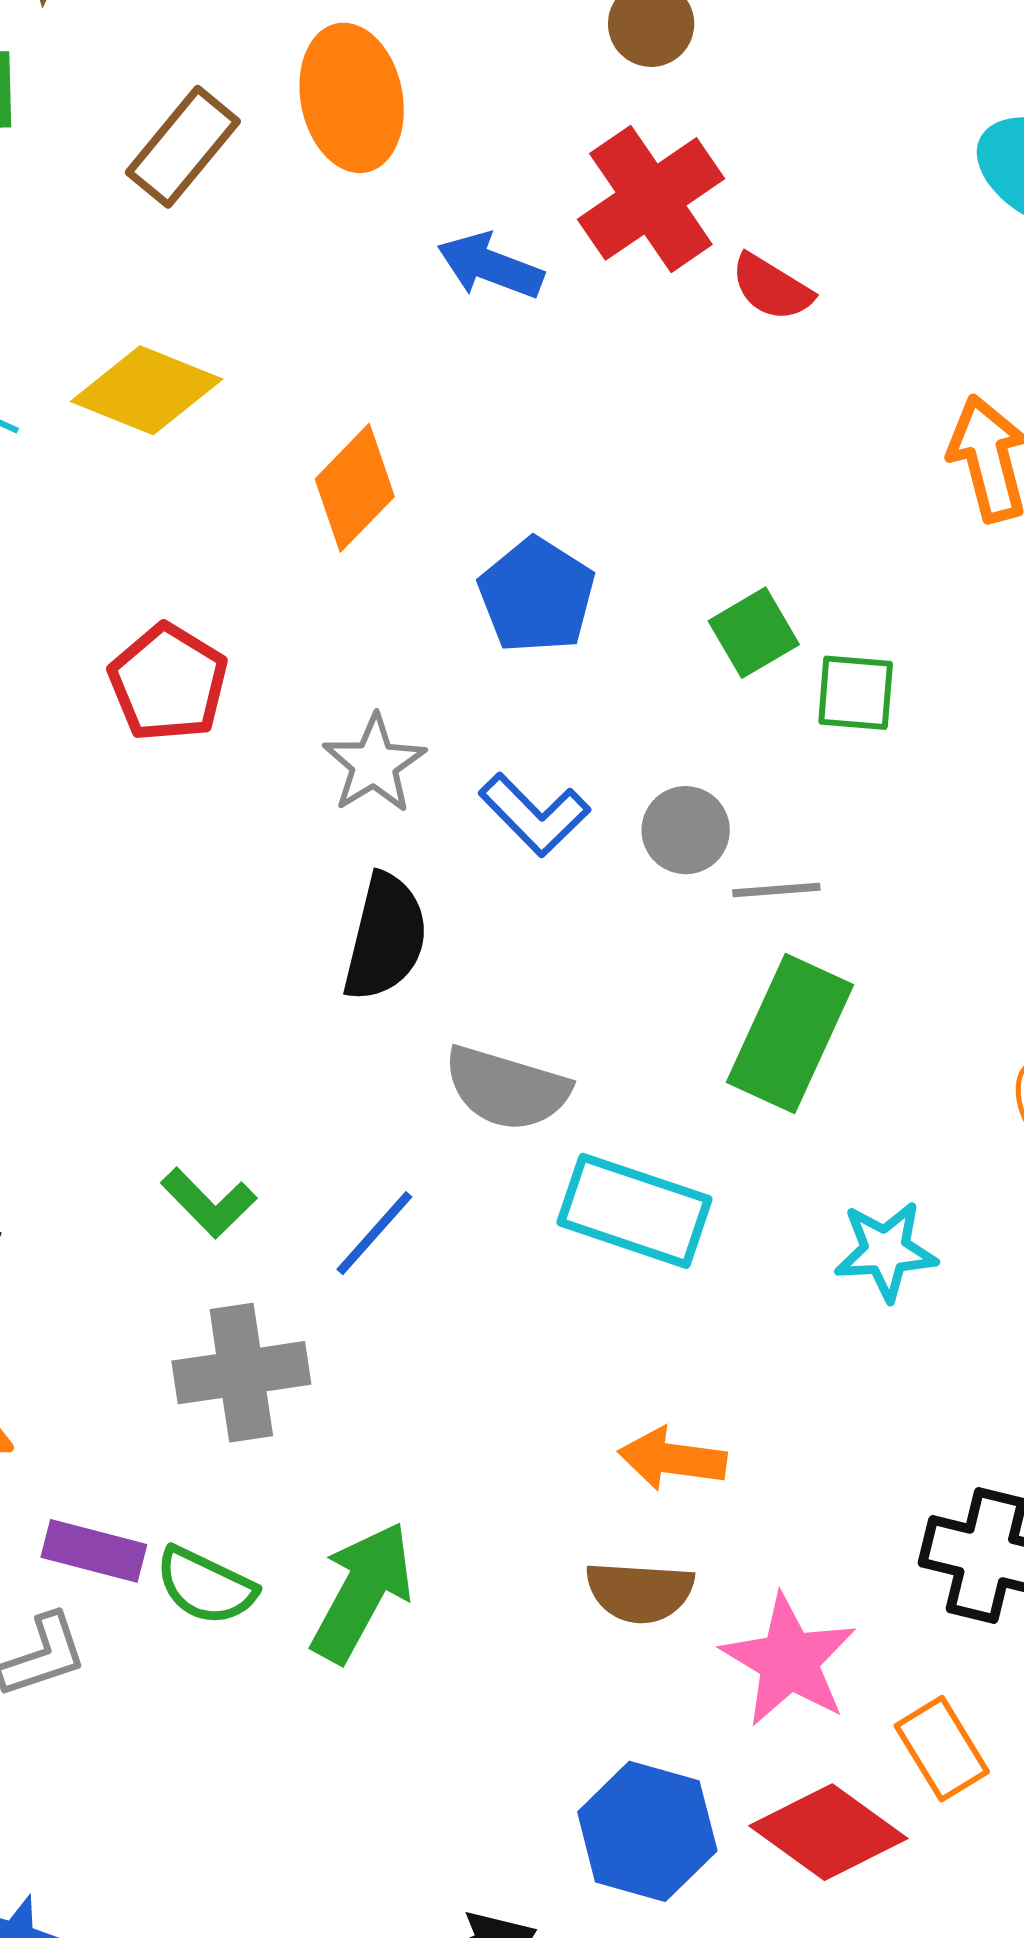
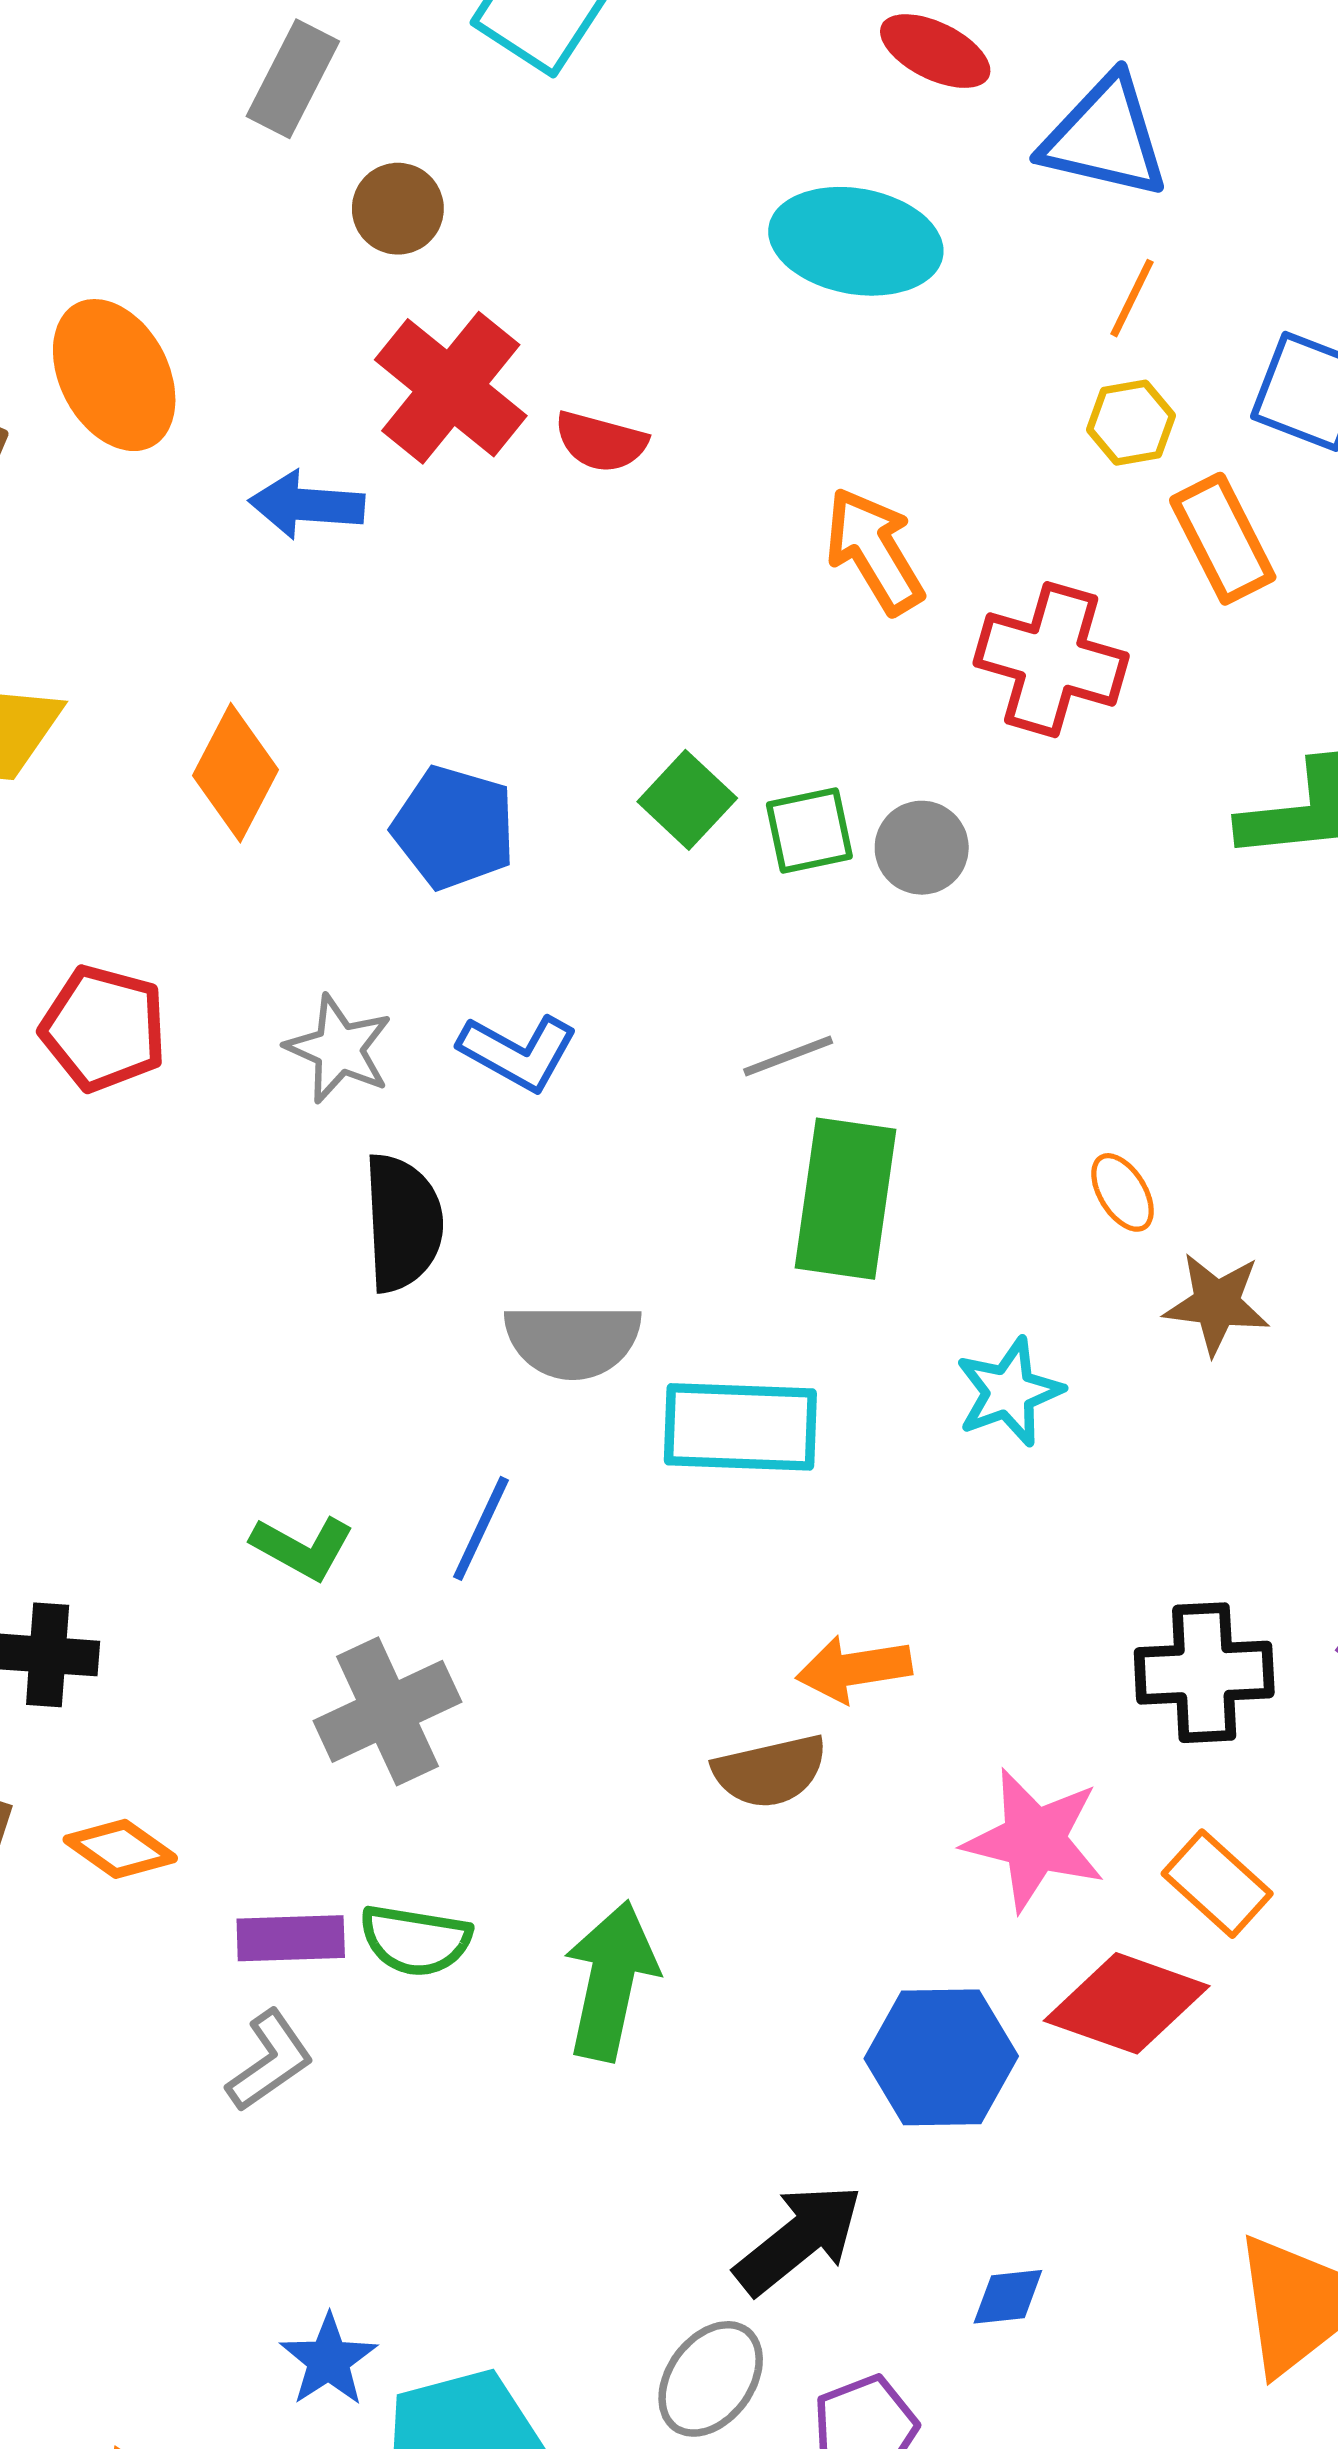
gray circle: (686, 830) -> (922, 848), moved
green arrow: (362, 1592) -> (611, 1981), moved
brown semicircle: (640, 1592) -> (770, 1771), moved

